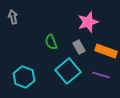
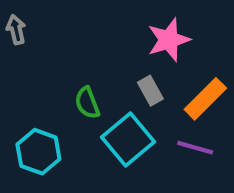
green semicircle: (51, 42) -> (87, 103), moved
orange rectangle: (106, 51) -> (205, 99), turned -65

